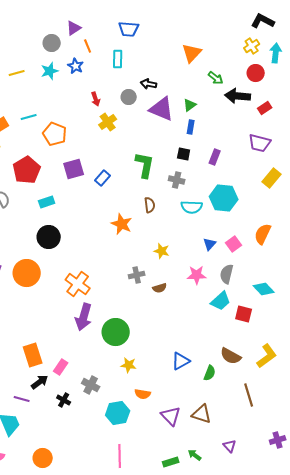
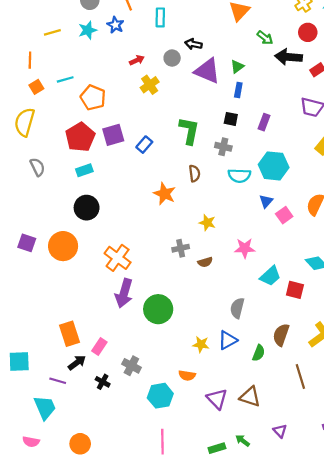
red arrow: (96, 99) -> (137, 60), turned -96
red pentagon: (27, 170) -> (80, 137), moved
blue triangle: (210, 244) -> (266, 201), moved
gray semicircle: (227, 274) -> (237, 308), moved
brown semicircle: (231, 356) -> (281, 335), turned 80
yellow star: (129, 365) -> (201, 344), moved

